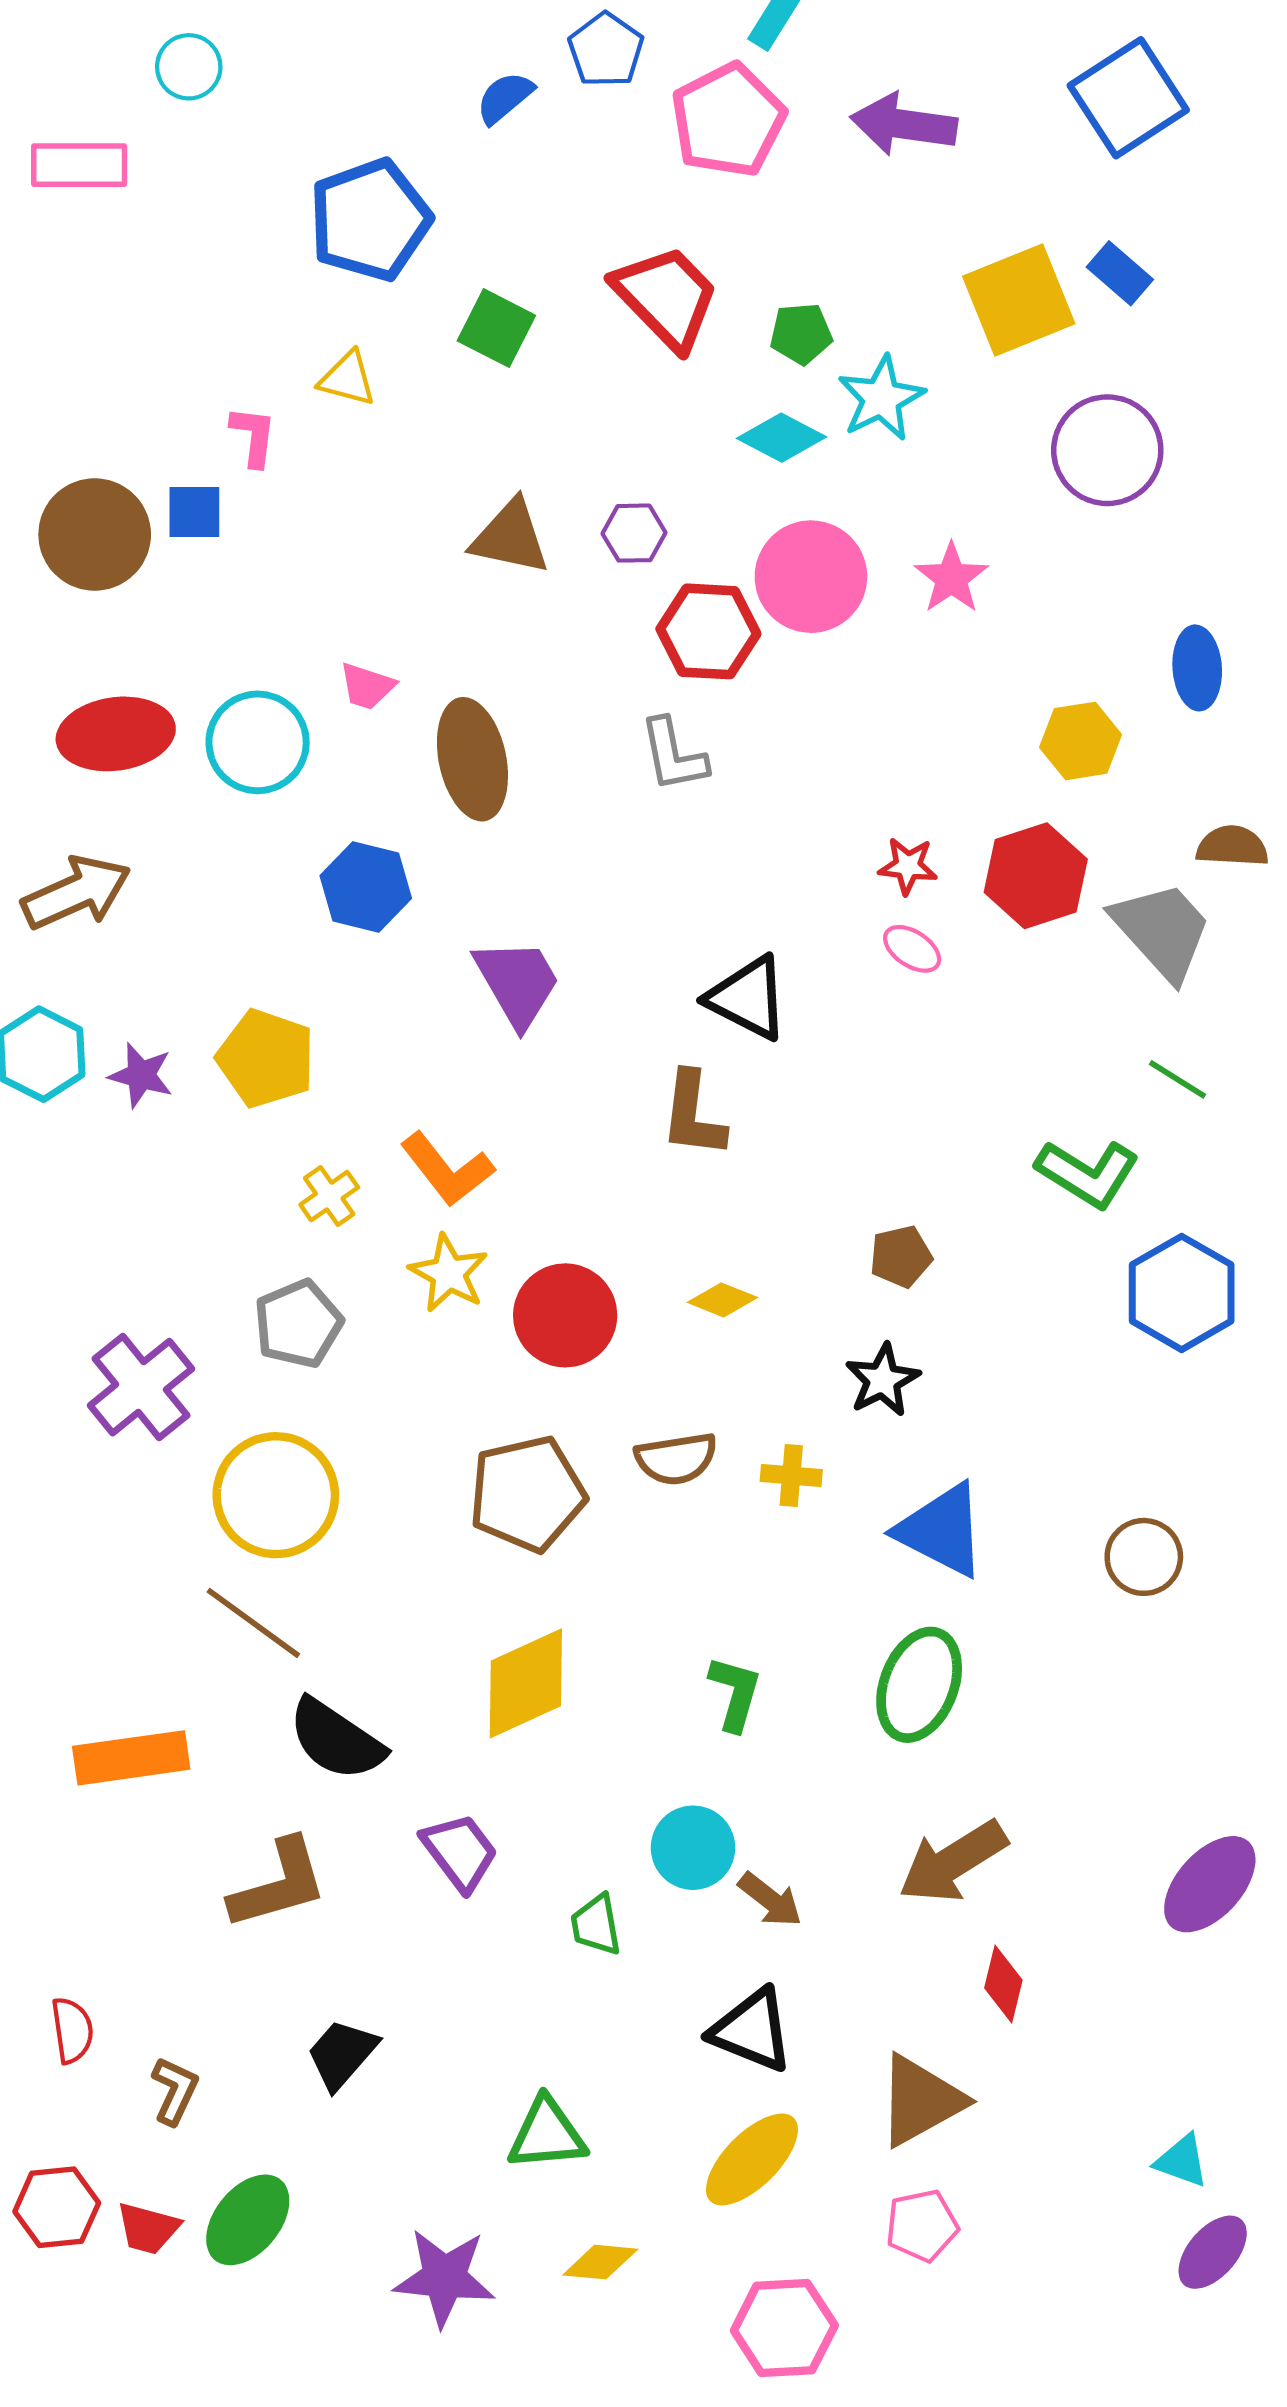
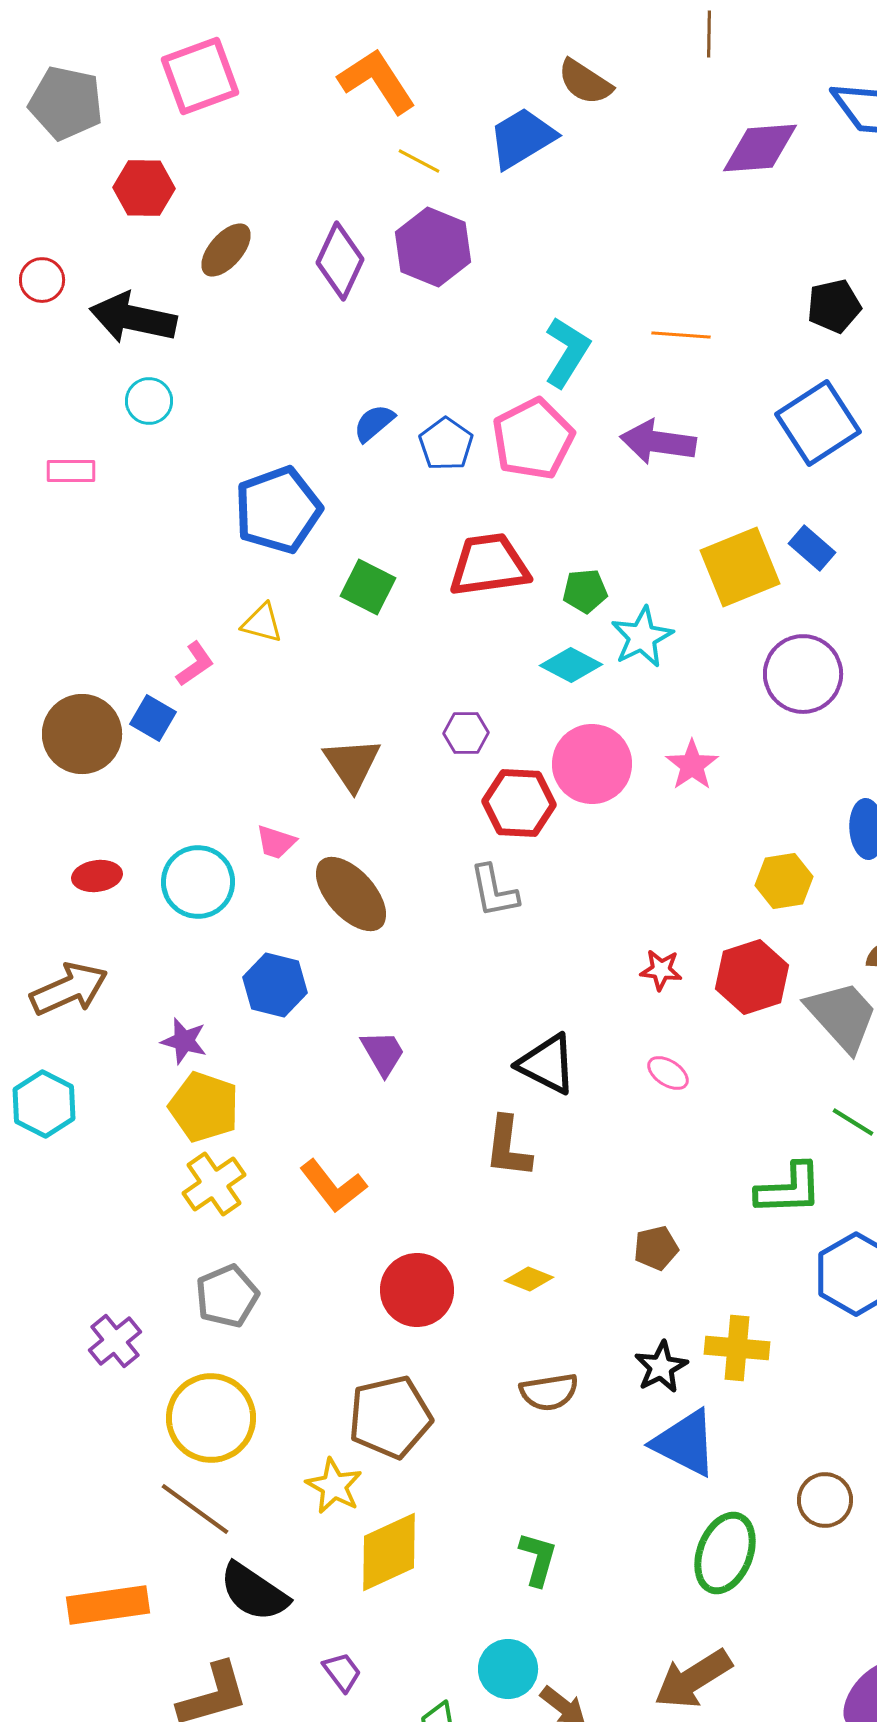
blue pentagon: (606, 50) -> (446, 444), moved
pink rectangle: (79, 165) -> (71, 471), size x0.7
red trapezoid: (666, 297) -> (489, 565), turned -54
pink L-shape: (253, 436) -> (195, 664), turned 48
blue square: (194, 512) -> (153, 718), turned 30
brown triangle: (510, 537) -> (352, 764), moved, turned 44
red ellipse: (116, 734) -> (97, 876), size x0.6
brown ellipse: (472, 759) -> (351, 894), turned -30
pink ellipse: (912, 949) -> (668, 1073), moved
purple trapezoid: (517, 983) -> (383, 1053), size x0.7
purple star: (141, 1075) -> (184, 1041), moved
green L-shape: (1088, 1174) -> (789, 1189), turned -34
yellow cross: (329, 1196) -> (214, 1184), moved, size x1.5
yellow star: (449, 1273) -> (334, 1486), moved
black star: (883, 1380) -> (661, 1367), moved
purple cross: (141, 1387) -> (115, 1341), size x0.7
brown semicircle: (676, 1459) -> (549, 1392), moved
yellow cross: (791, 1476) -> (737, 1348), moved, size x1.5
brown circle: (1144, 1557) -> (825, 1500), moved
green ellipse: (919, 1685) -> (725, 1553), moved
purple trapezoid: (460, 1852) -> (342, 1672), size x0.7

